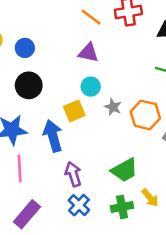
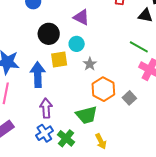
black circle: (29, 85) -> (49, 34), moved
orange hexagon: (145, 115) -> (103, 89), moved
green cross: (122, 207) -> (66, 138), moved, turned 36

